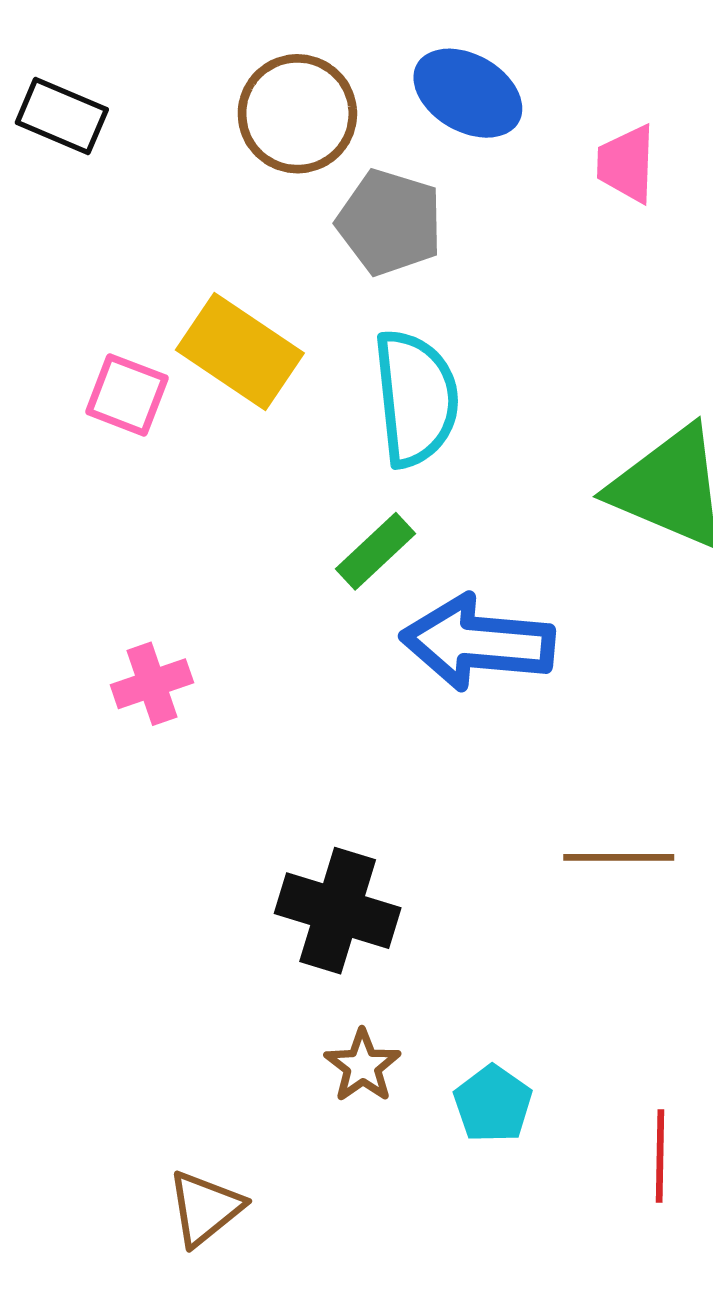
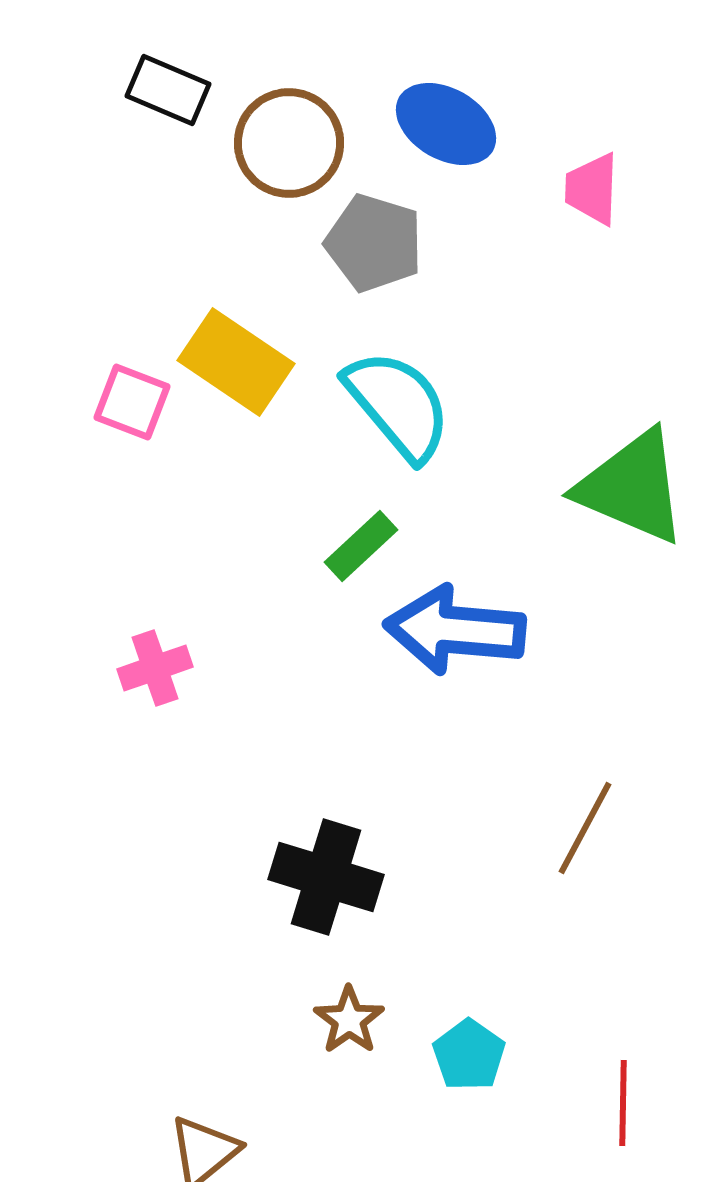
black rectangle: (62, 116) -> (168, 90), moved
cyan semicircle: (416, 398) -> (398, 405), turned -34
brown line: (619, 857) -> (585, 828), turned -62

